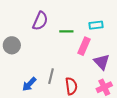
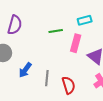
purple semicircle: (40, 21) -> (15, 25), moved
blue arrow: (29, 84) -> (25, 70), moved

